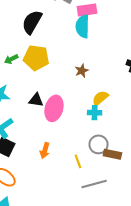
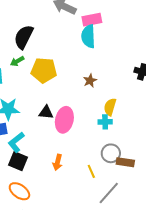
black semicircle: (32, 22) -> (24, 37), moved
green arrow: (11, 59) -> (17, 61), moved
yellow semicircle: (100, 98) -> (110, 107), turned -30
gray line: (94, 184) -> (109, 193), turned -30

